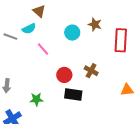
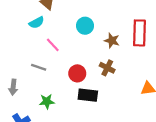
brown star: (95, 24) -> (112, 41), moved
gray line: (10, 37) -> (39, 67), moved

